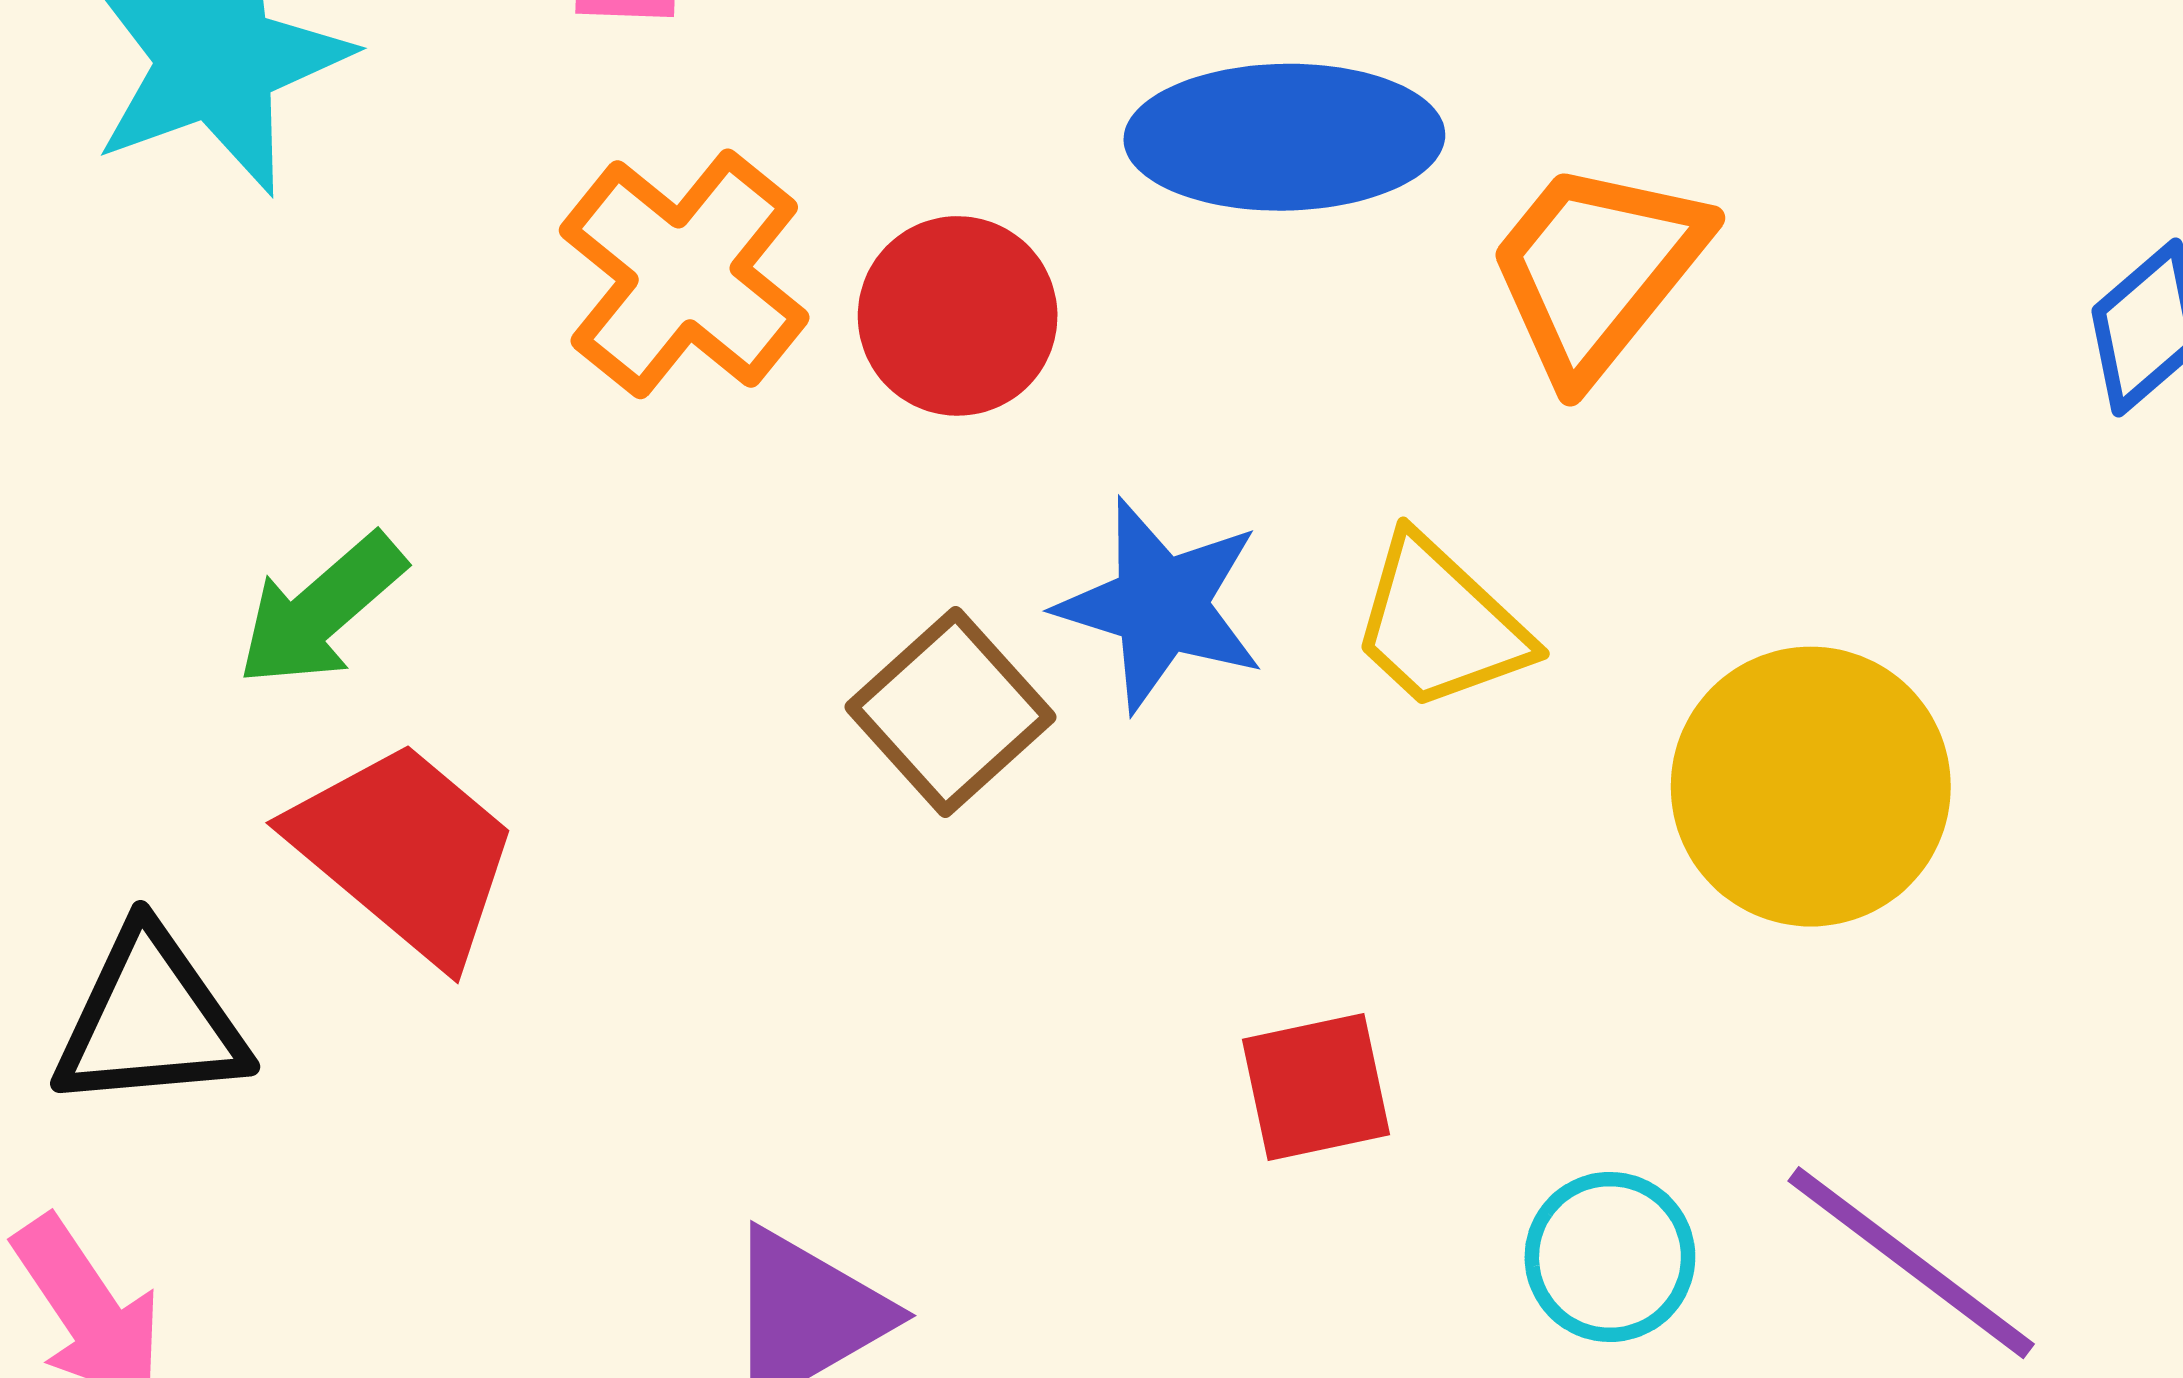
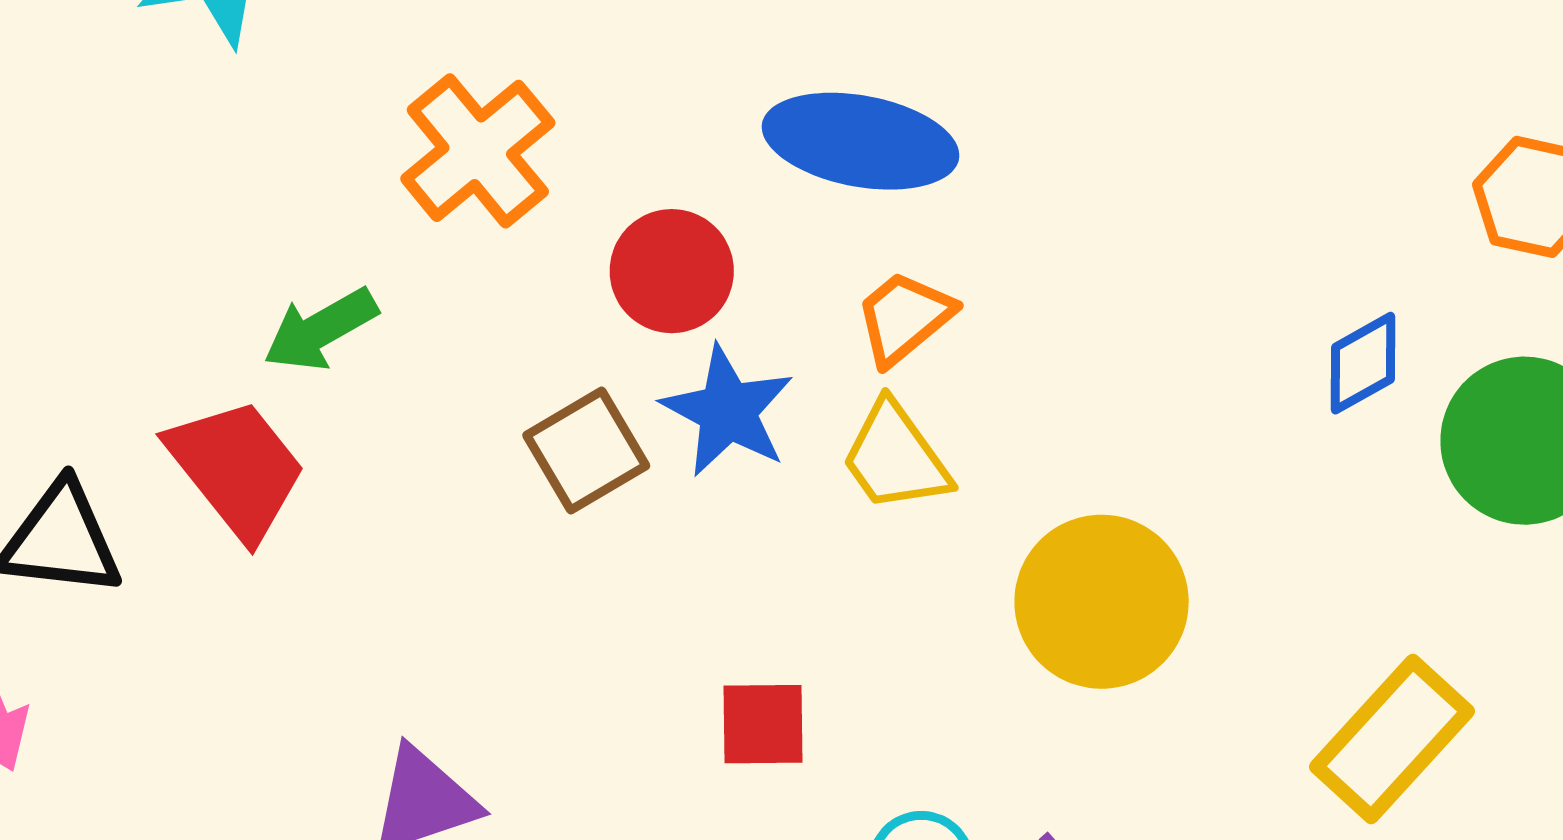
orange trapezoid: (1596, 269) -> (904, 318), moved, size x0.7
red circle: (958, 316) -> (672, 271), moved
green arrow: (321, 610) -> (320, 329), moved

